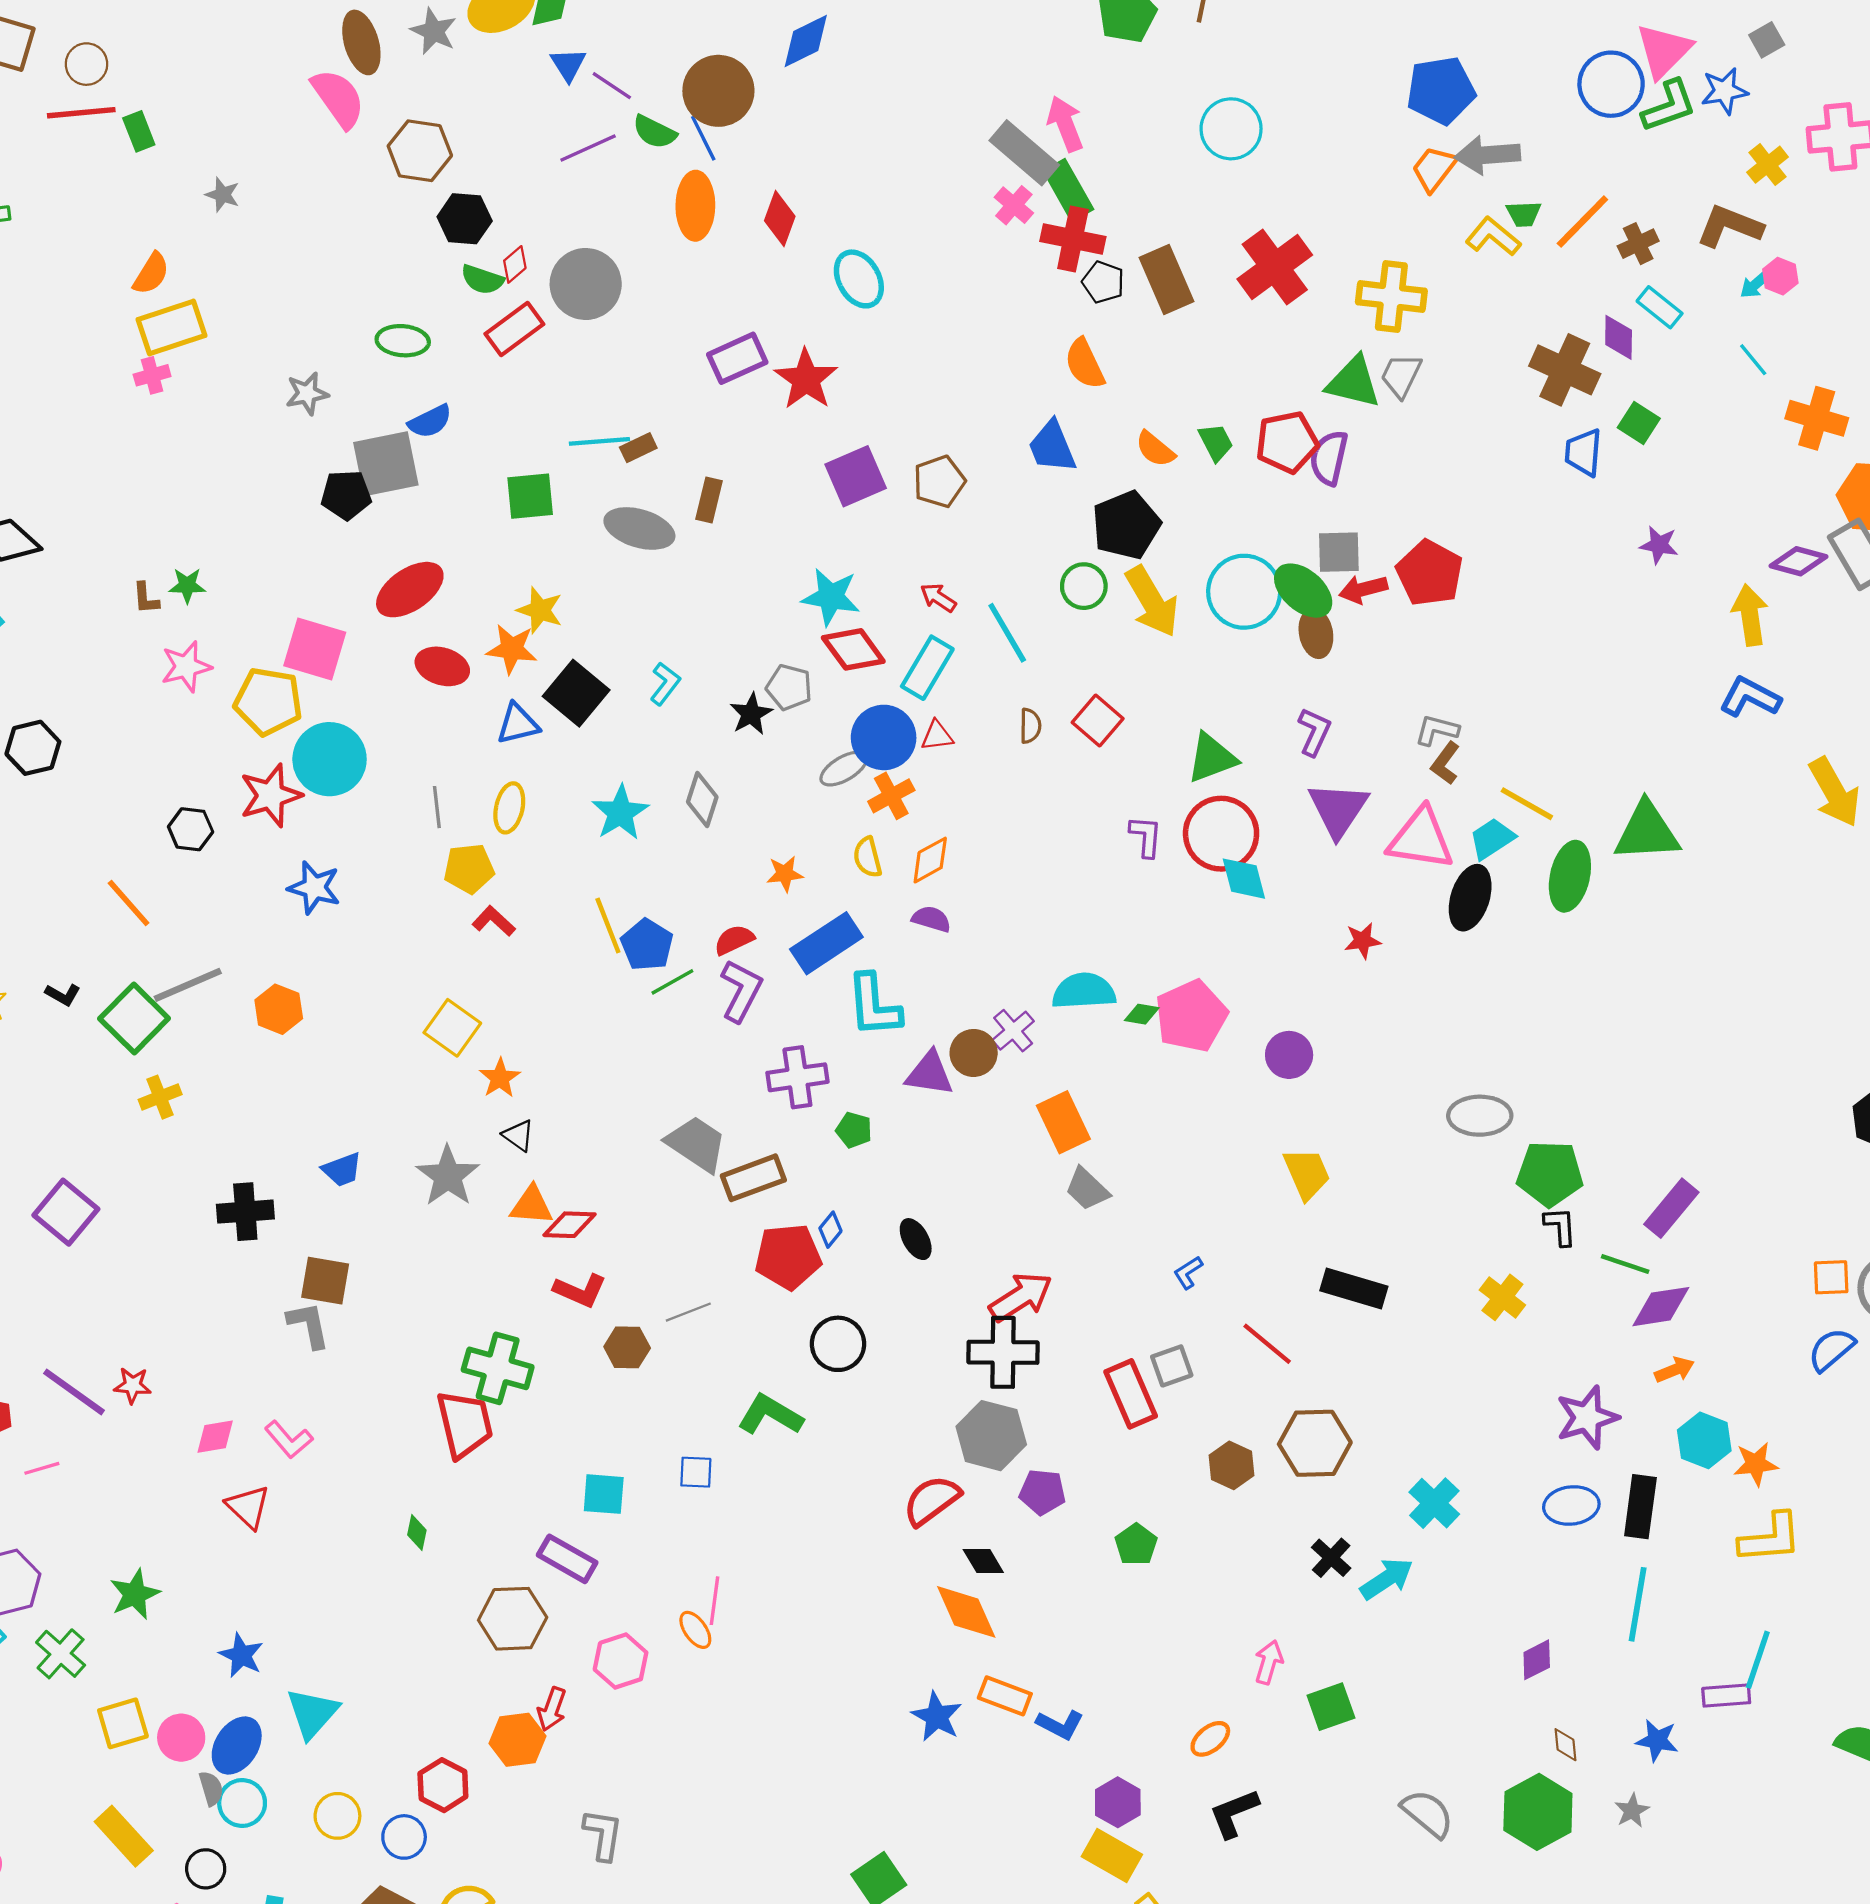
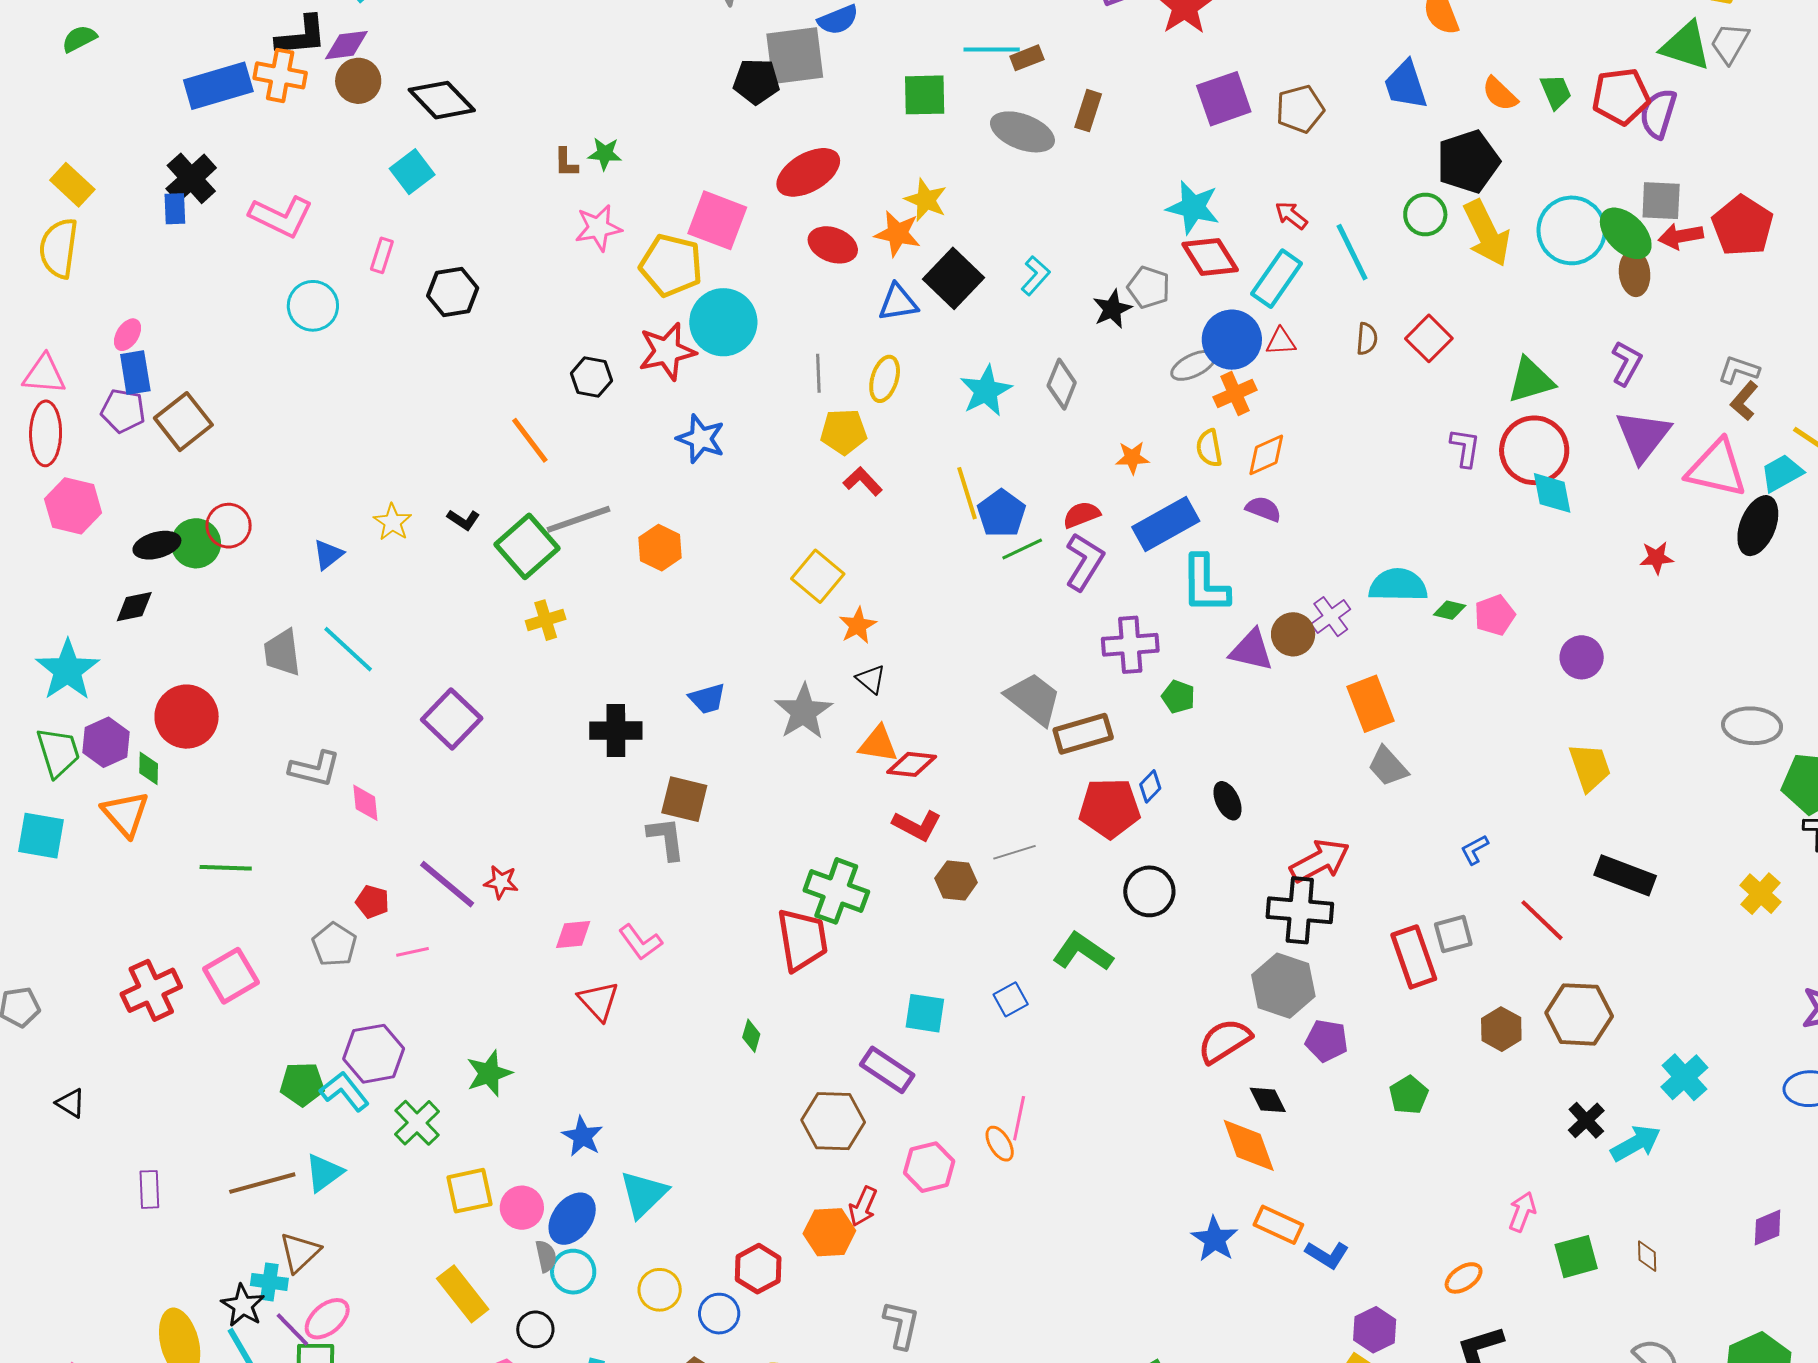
pink pentagon: (1191, 1016) -> (1495, 615), size x0.6
blue square: (696, 1472) -> (1011, 999), turned -36
brown diamond: (1566, 1745) -> (1647, 1256), moved

